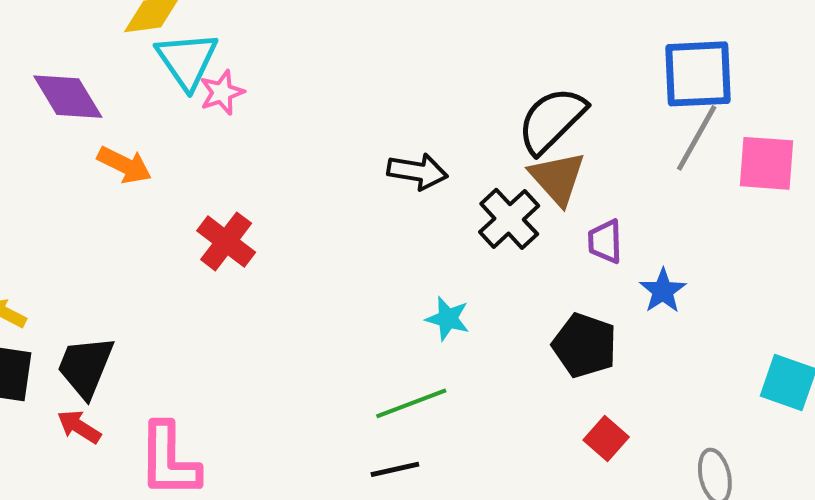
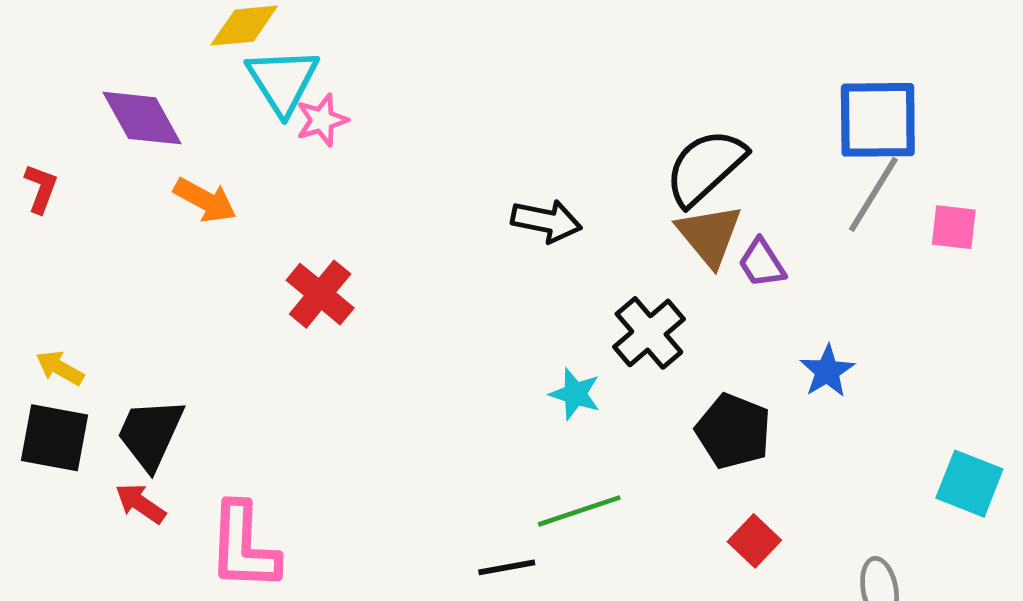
pink square: (767, 163) -> (954, 227), size x0.7
black cross: (509, 219) -> (649, 333), moved
purple trapezoid: (605, 241) -> (762, 263), moved, turned -33
green line: (411, 403) -> (579, 511), moved

